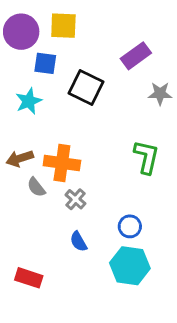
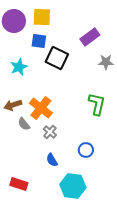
blue square: (45, 63) -> (39, 41), moved
orange cross: (62, 163) -> (41, 108), turned 30
cyan hexagon: (130, 266) -> (73, 186), moved

